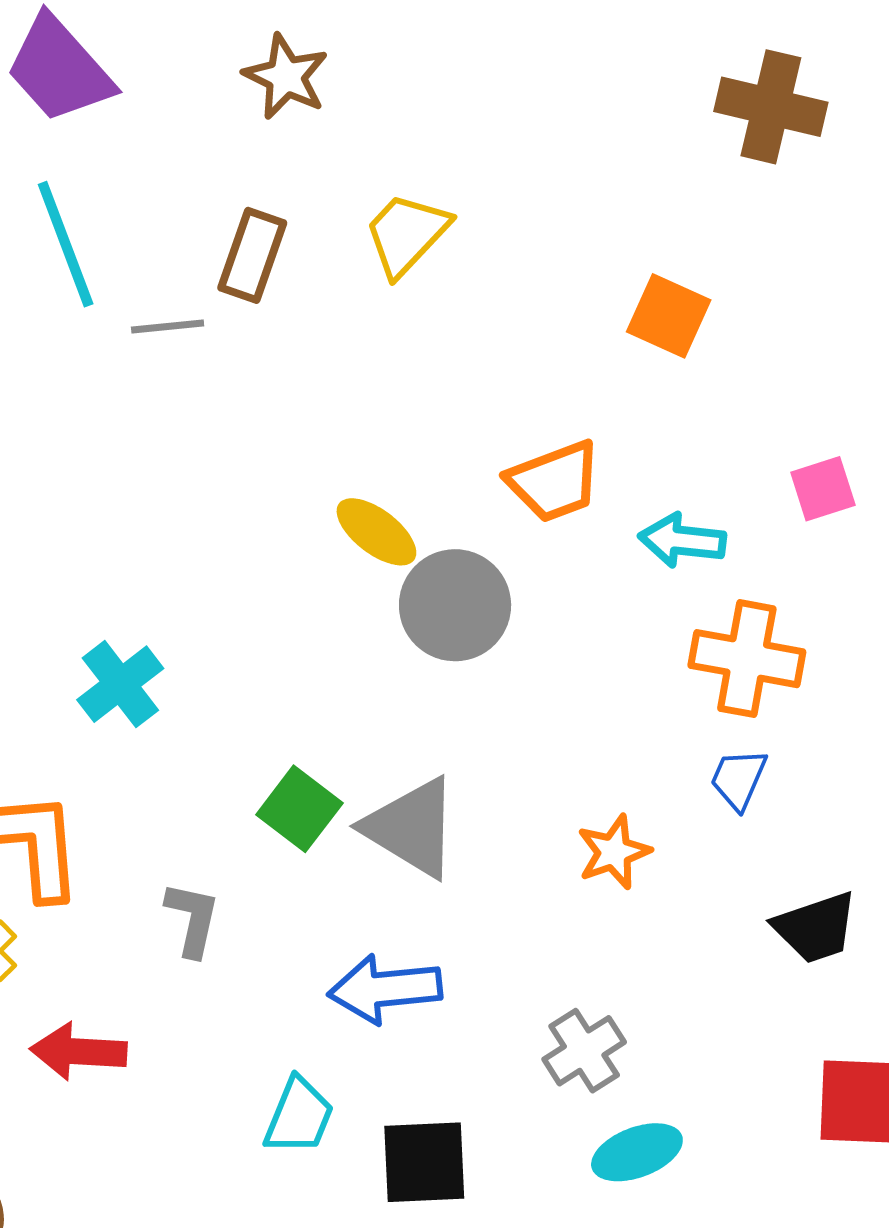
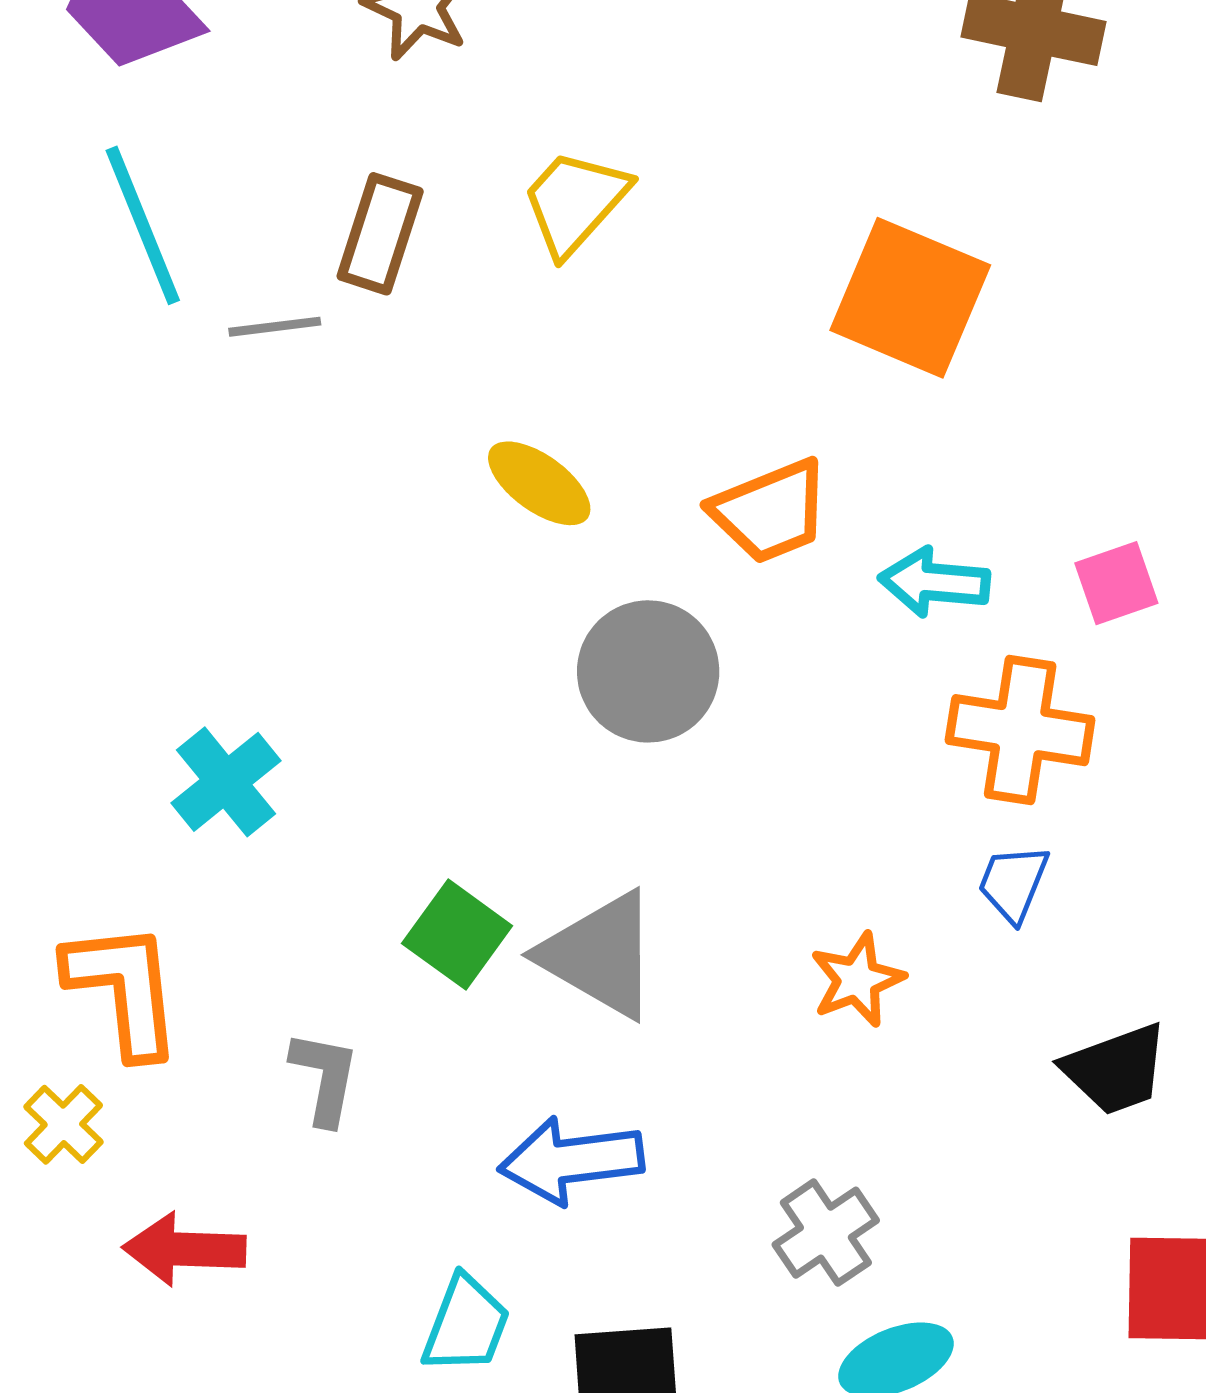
orange square: (669, 316) -> (910, 298), size x1.5
pink square: (823, 489) -> (1116, 583), moved
yellow ellipse: (376, 532) -> (539, 483), moved

